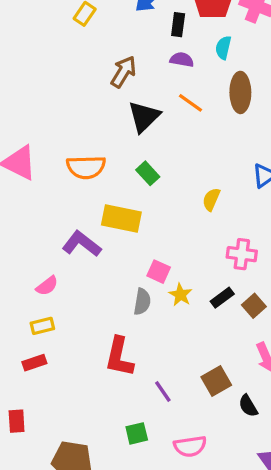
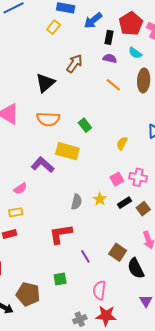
cyan semicircle: (223, 48) -> (135, 53), turned -72
black triangle: (144, 117) -> (45, 83), moved
pink square: (159, 272) -> (117, 179), moved, turned 32
red L-shape: (119, 357) -> (61, 234), turned 65
brown square: (216, 381) -> (118, 252), turned -30
black semicircle: (248, 406) -> (136, 268), size x1.5
green square: (137, 433) -> (60, 279), moved
pink semicircle: (190, 446) -> (99, 290), turned 102

